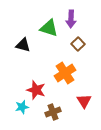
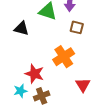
brown square: (78, 44) -> (77, 27), turned -32
brown cross: (53, 112) -> (42, 96), moved

